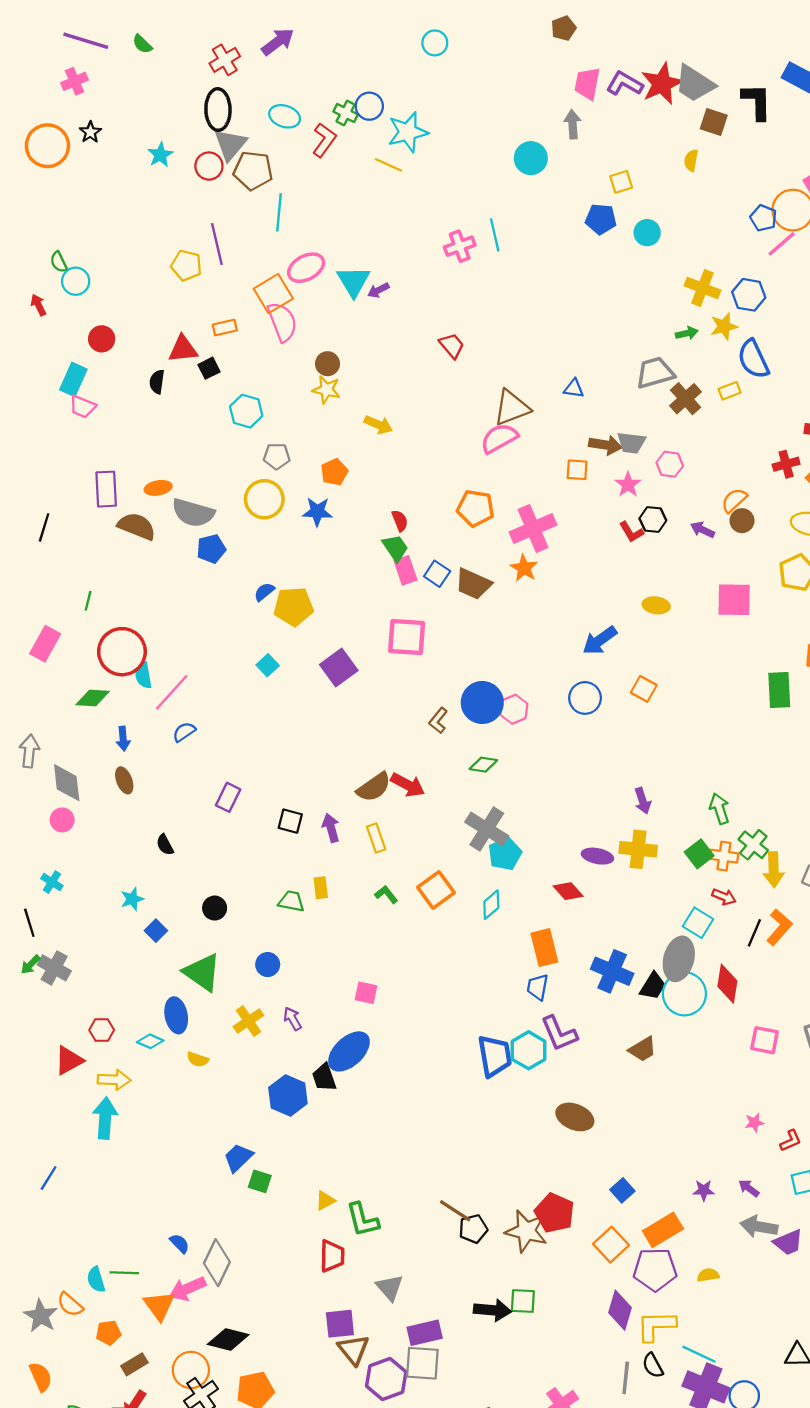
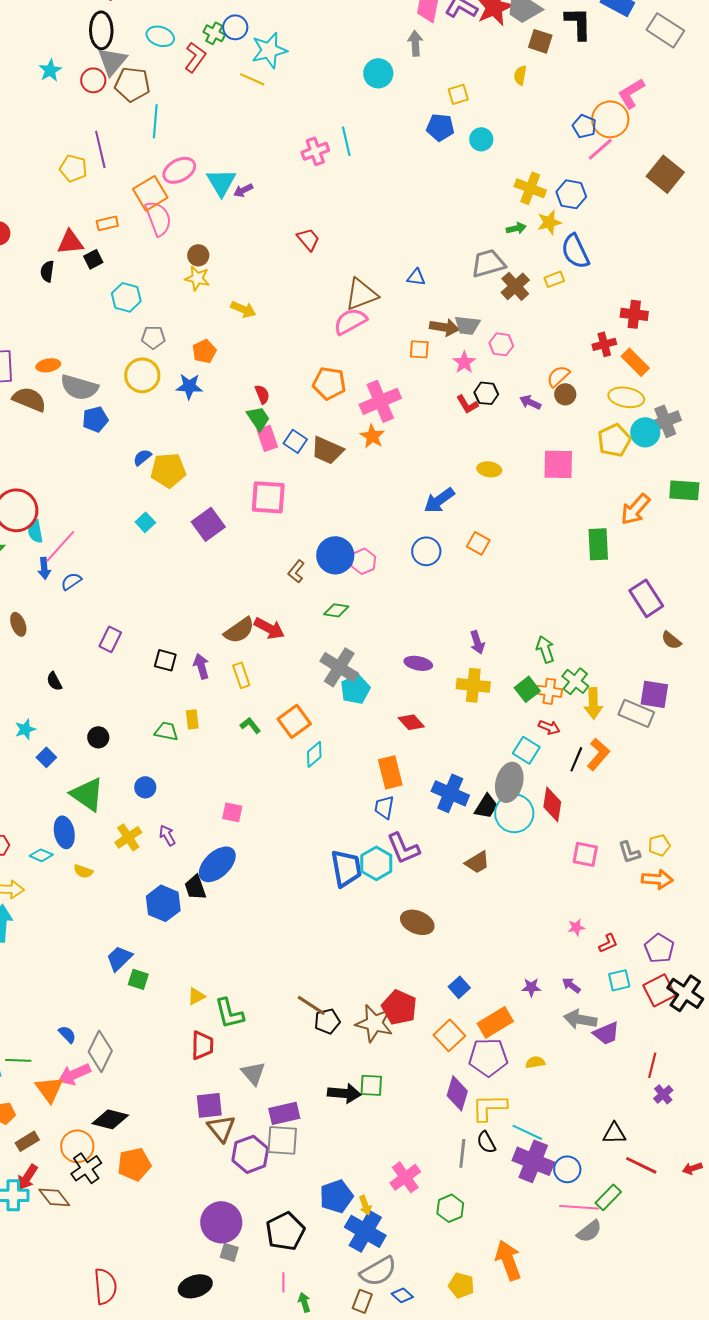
blue arrow: (123, 739) -> (44, 568), moved
purple ellipse: (597, 856) -> (418, 663), moved
cyan diamond: (491, 905) -> (314, 754), moved

